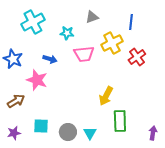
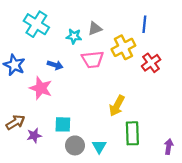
gray triangle: (92, 17) -> (95, 29), moved
cyan cross: (33, 22) -> (36, 24), turned -30
brown arrow: (16, 101) -> (15, 122), moved
cyan square: (41, 126) -> (63, 124), moved
purple star: (14, 133) -> (34, 136), moved

